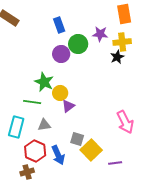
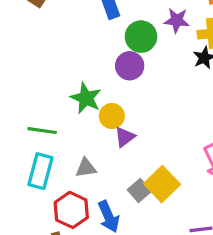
purple circle: (61, 54) -> (130, 66), moved
green line: (32, 102) -> (42, 131), moved
gray square: (77, 139) -> (139, 191), turned 32
yellow square: (91, 150) -> (162, 184), moved

